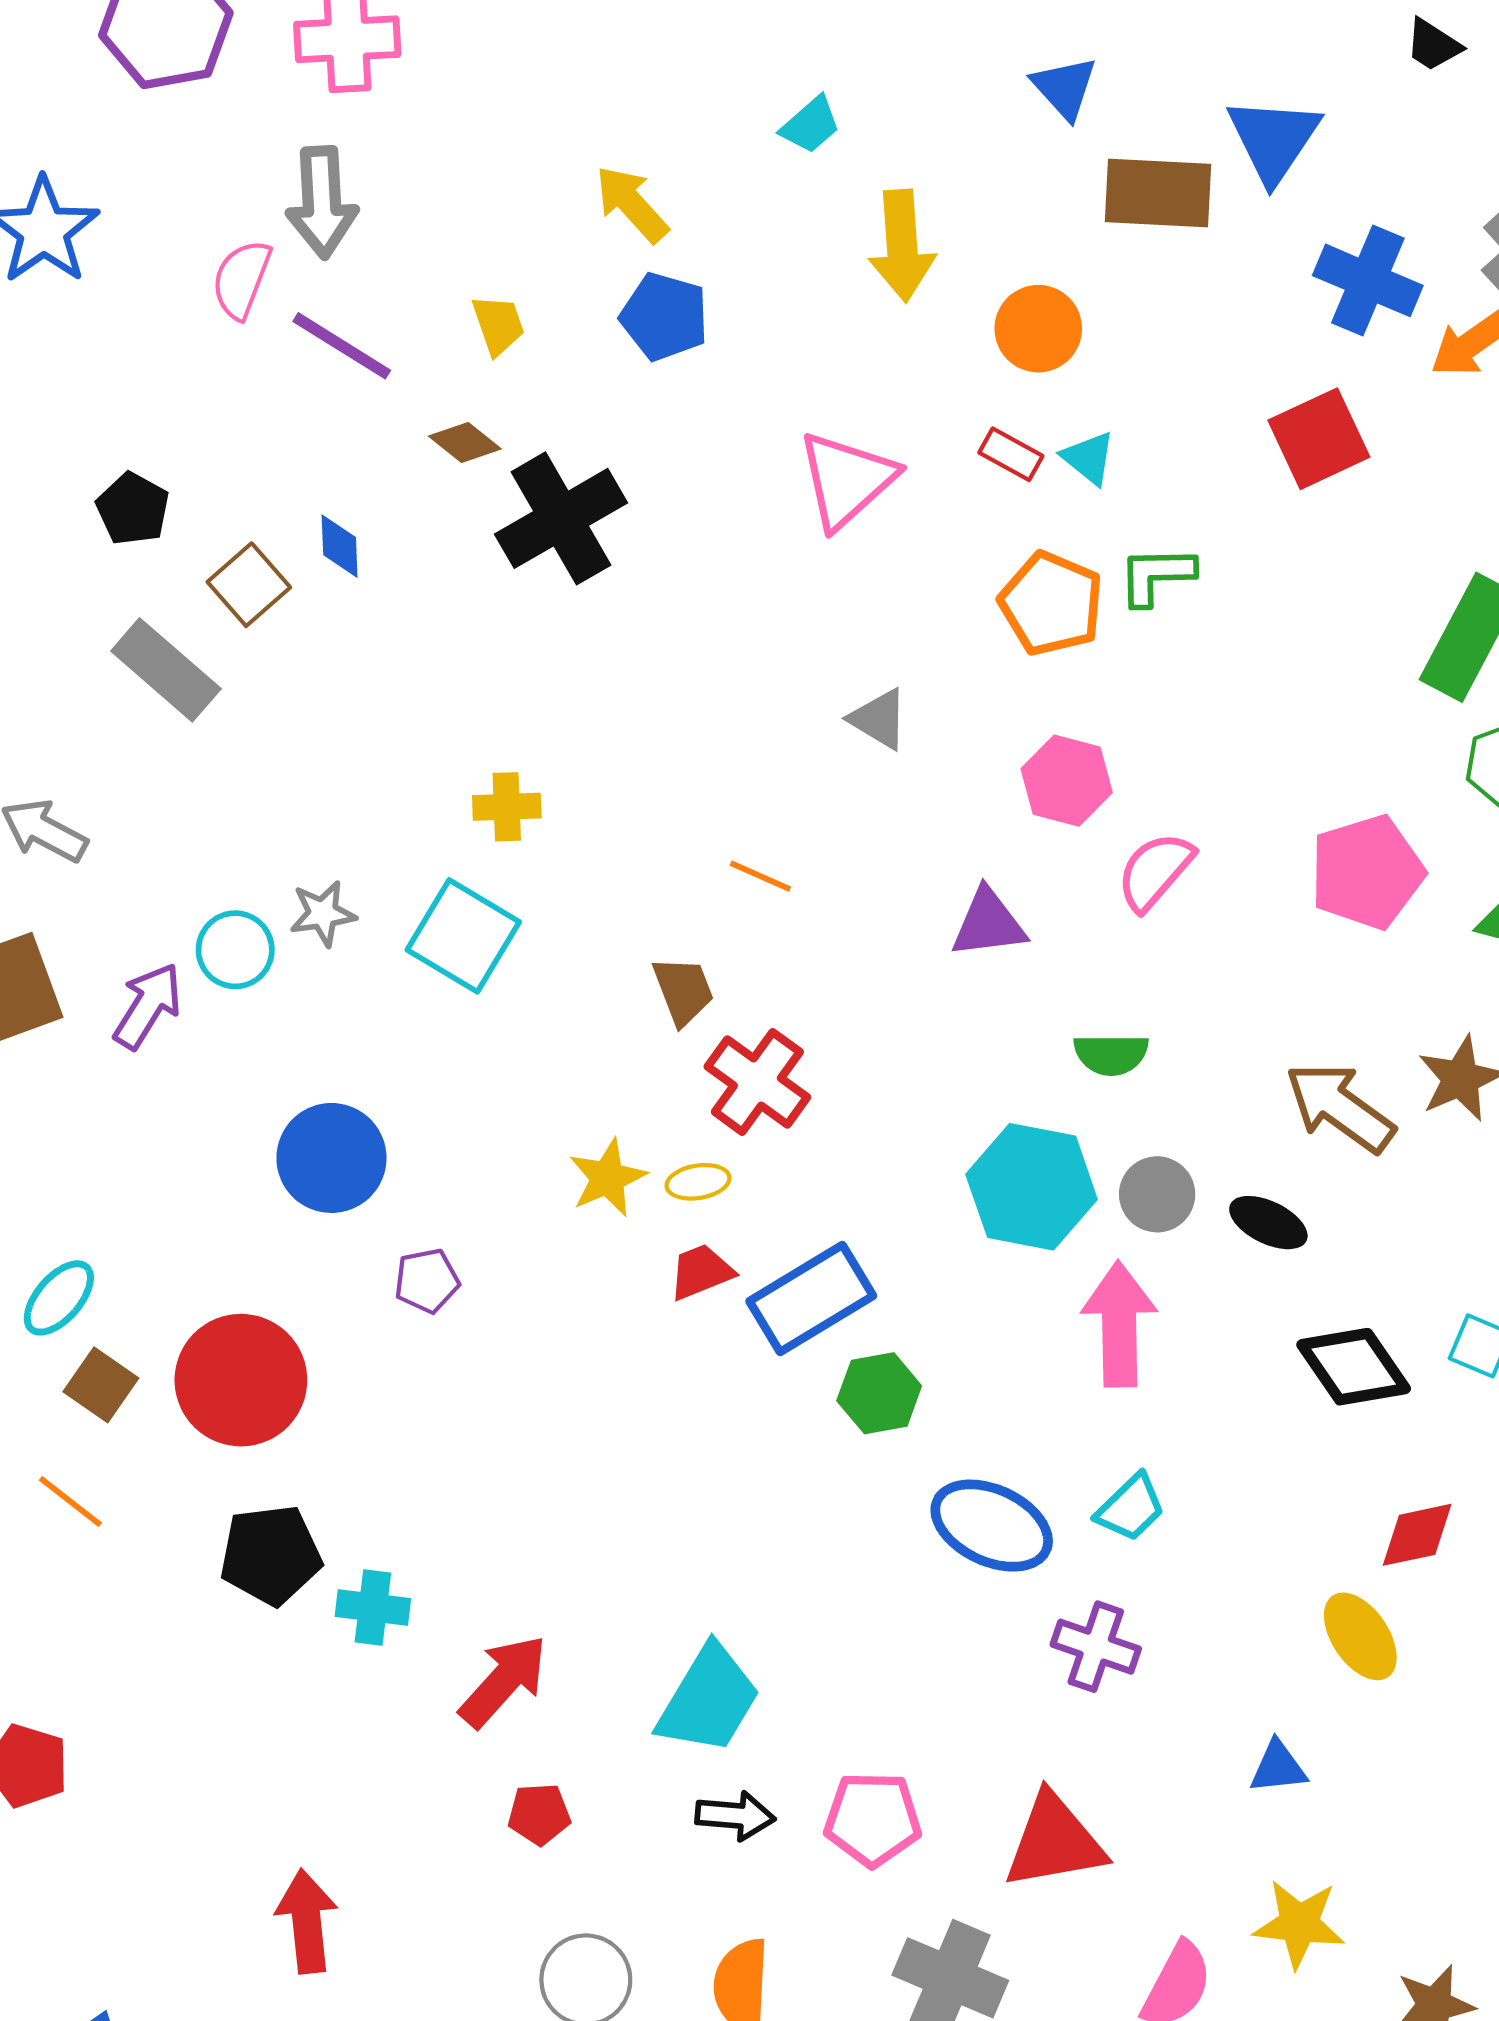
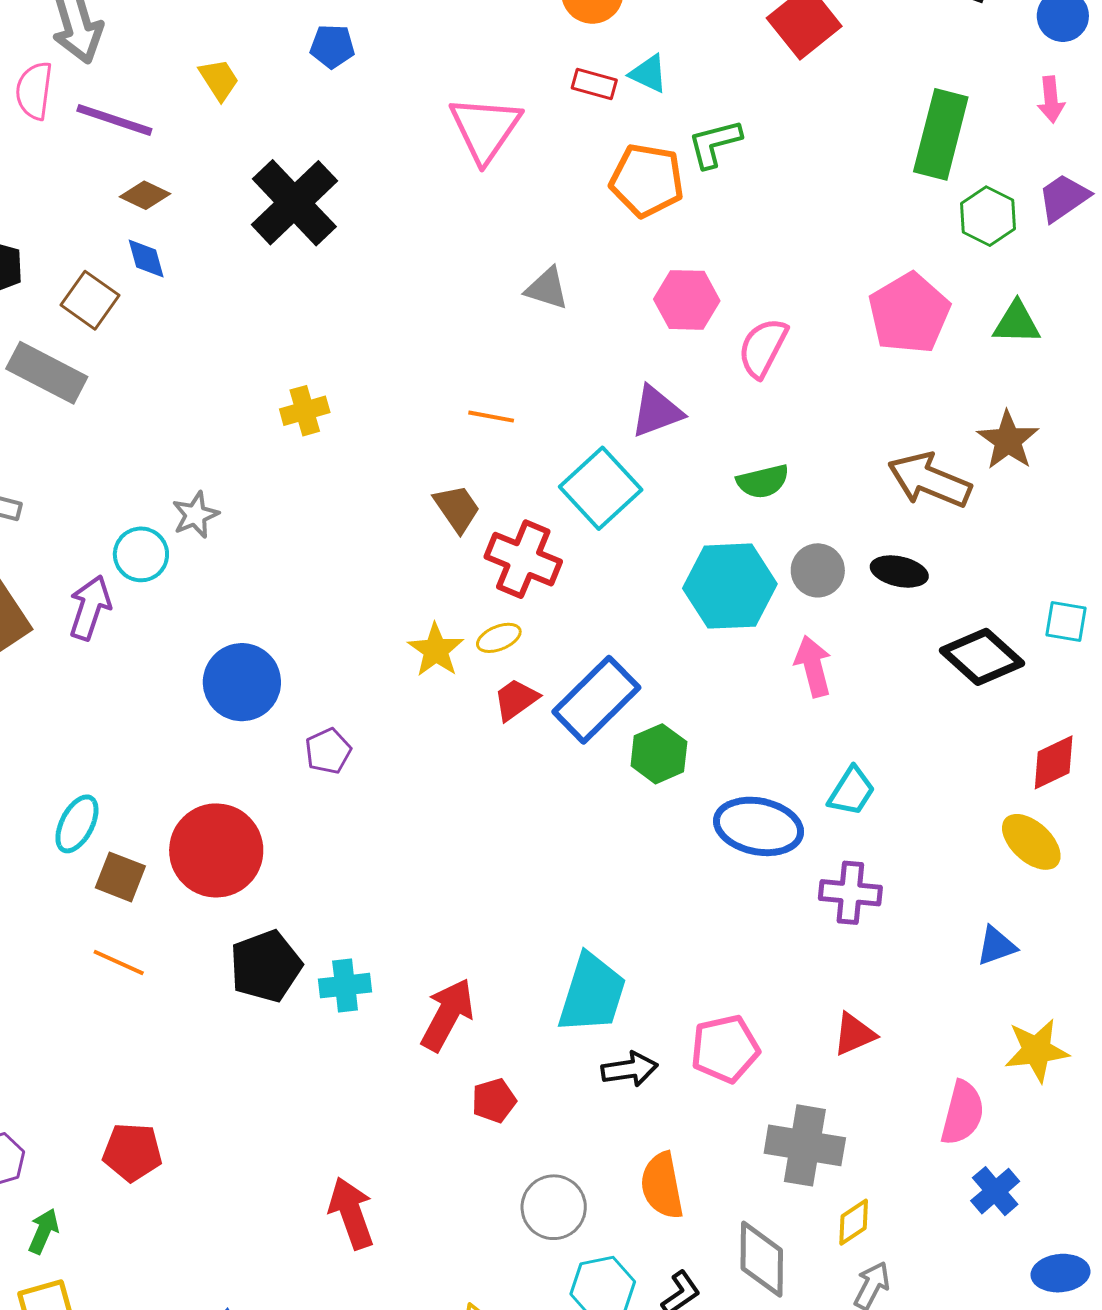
blue pentagon: (664, 317) -> (332, 46), size x0.7
brown diamond: (465, 443) -> (145, 195), moved
cyan square: (463, 936) -> (601, 488), moved, turned 30
pink arrow: (1119, 1324) -> (813, 666), size x0.7
red triangle: (1054, 1841) -> (854, 1034), size x0.6

